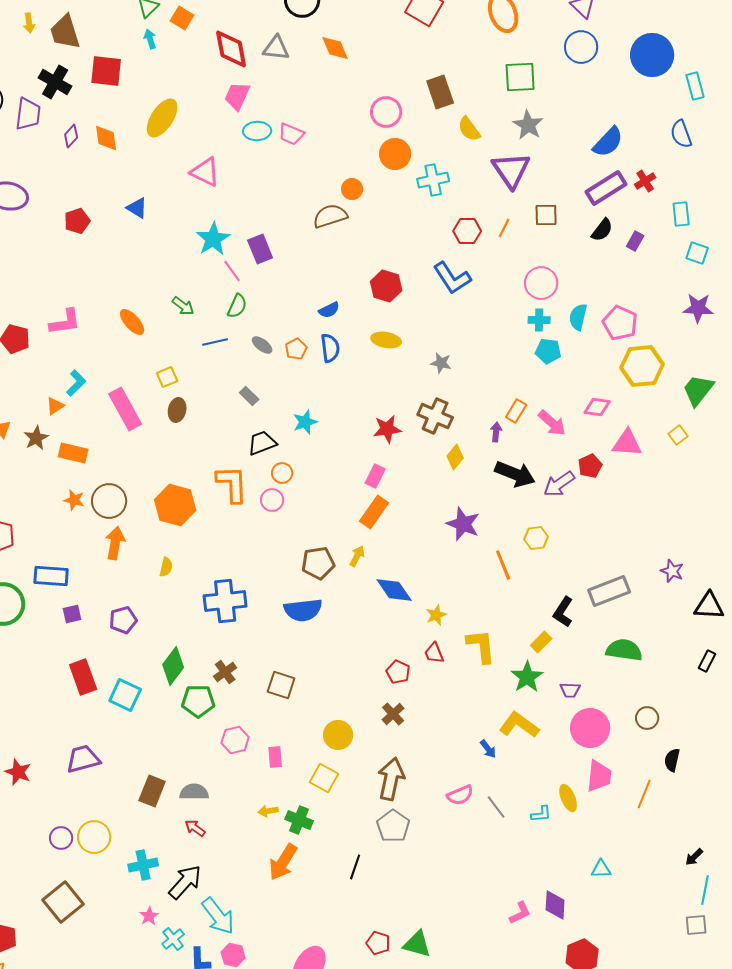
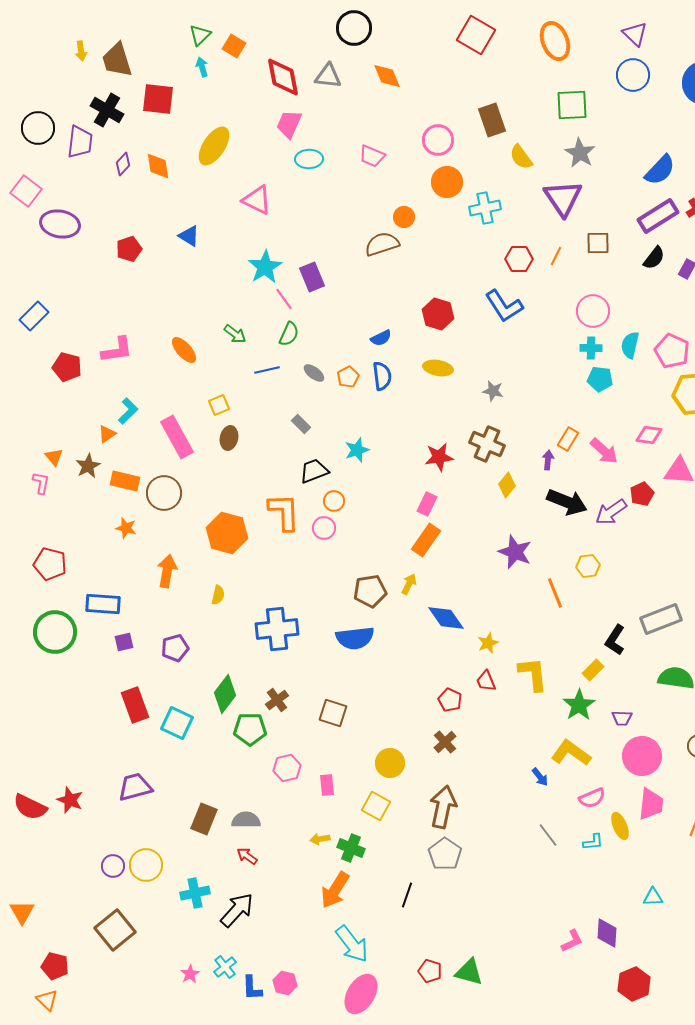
pink trapezoid: (291, 134) -> (372, 156), moved
brown circle: (109, 501) -> (164, 493), moved
pink semicircle: (460, 795) -> (592, 798), moved
pink star: (149, 916) -> (190, 974), moved
cyan arrow: (218, 916) -> (352, 944), moved

